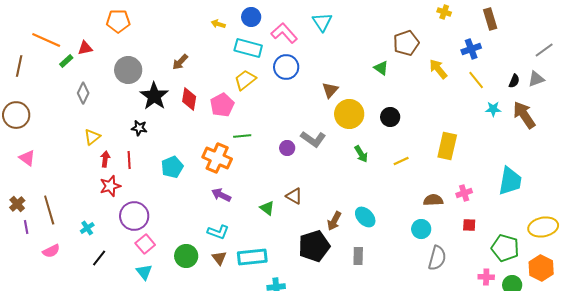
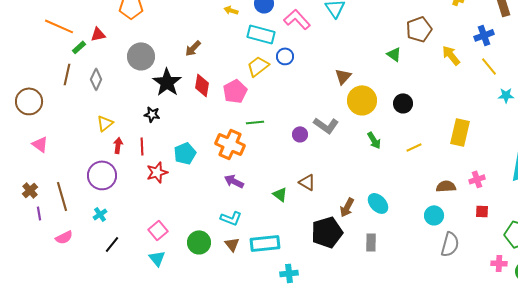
brown line: (19, 66) -> (67, 74), moved
blue circle: (286, 67) -> (285, 56), moved, size x0.7
red star: (110, 186) -> (157, 172), moved
purple circle: (134, 216) -> (102, 175), moved

